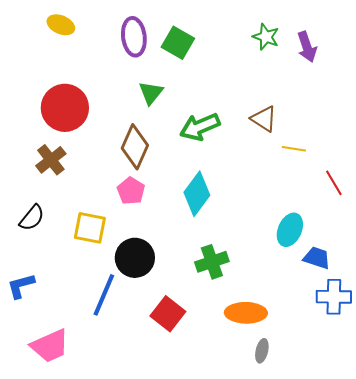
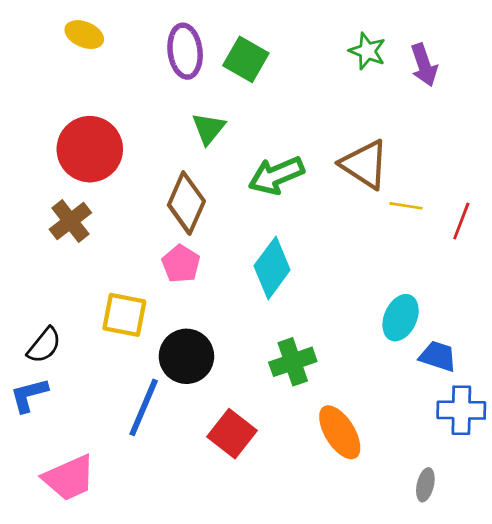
brown triangle: (264, 119) -> (365, 164), size x1.4
red line: (334, 183) -> (461, 221), moved, turned 52
black semicircle: (32, 218) -> (44, 345), moved
orange ellipse: (246, 313) -> (340, 432), turned 57
gray ellipse: (262, 351) -> (425, 485), moved

